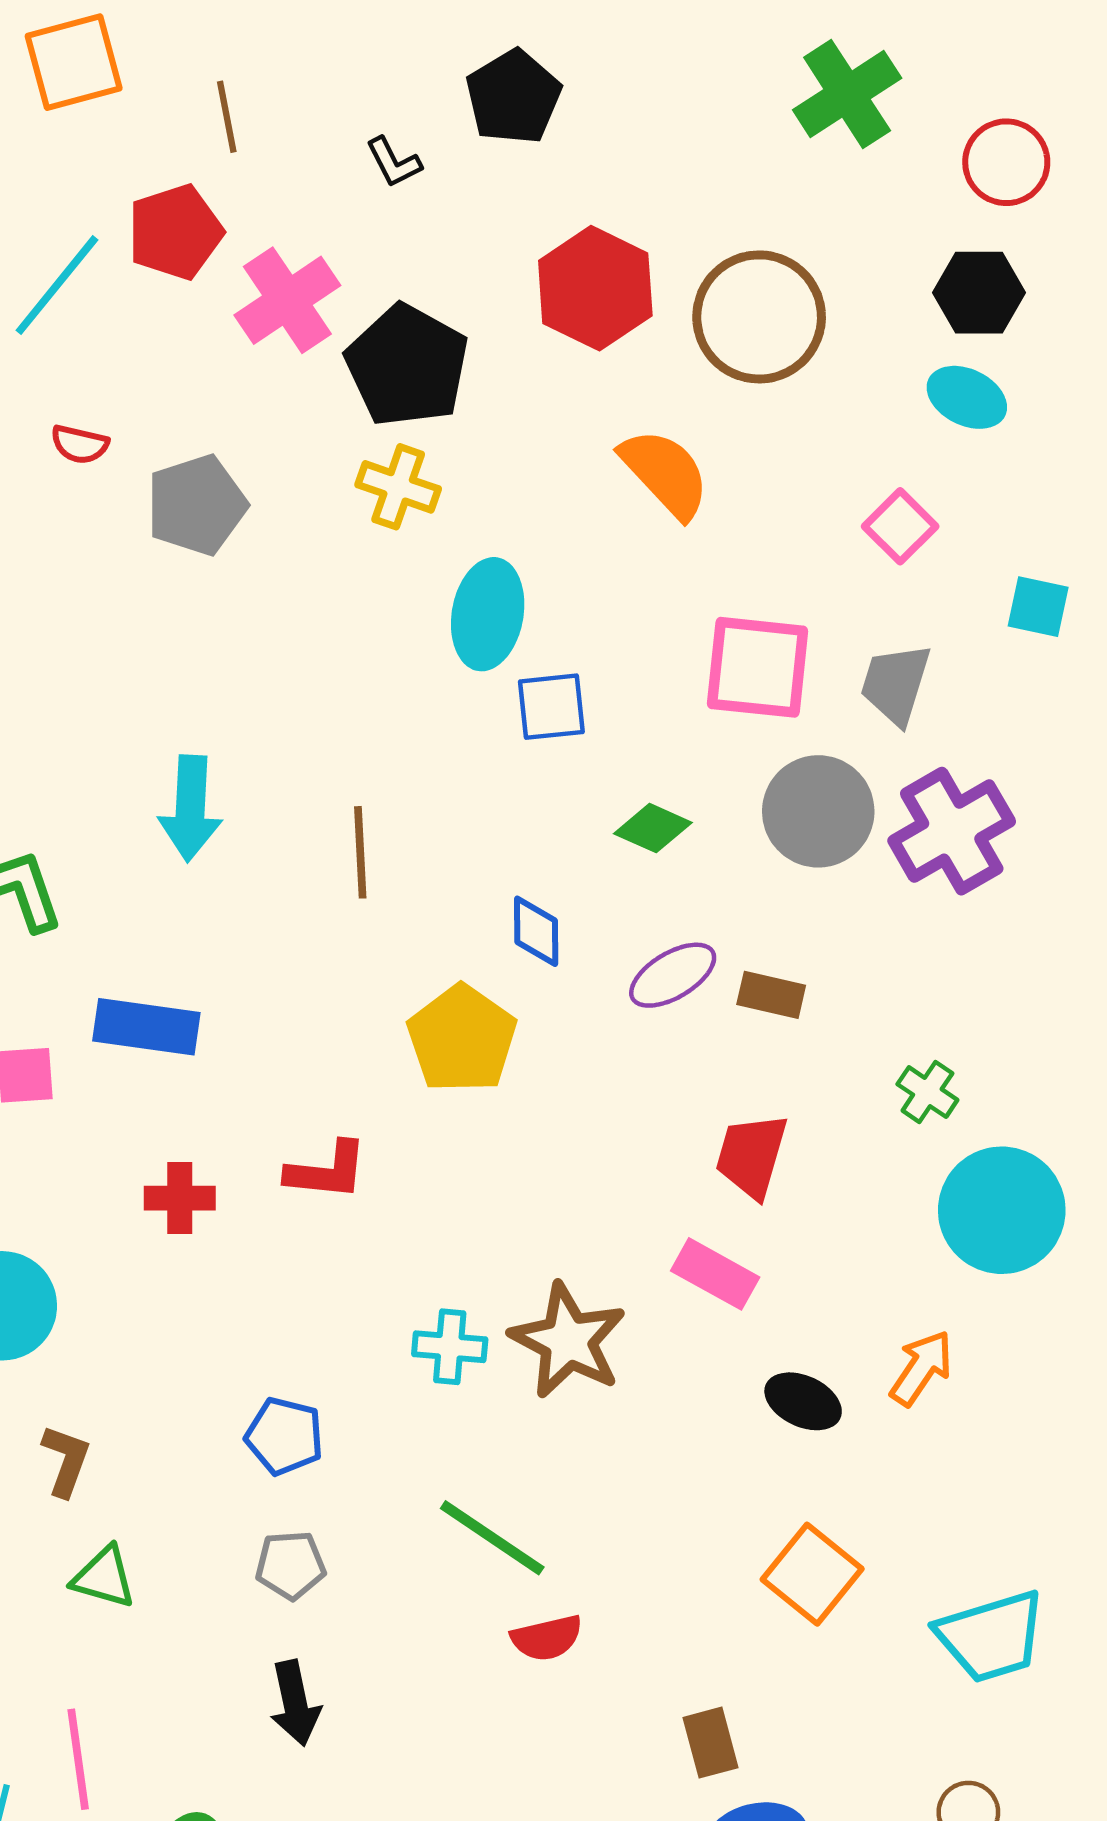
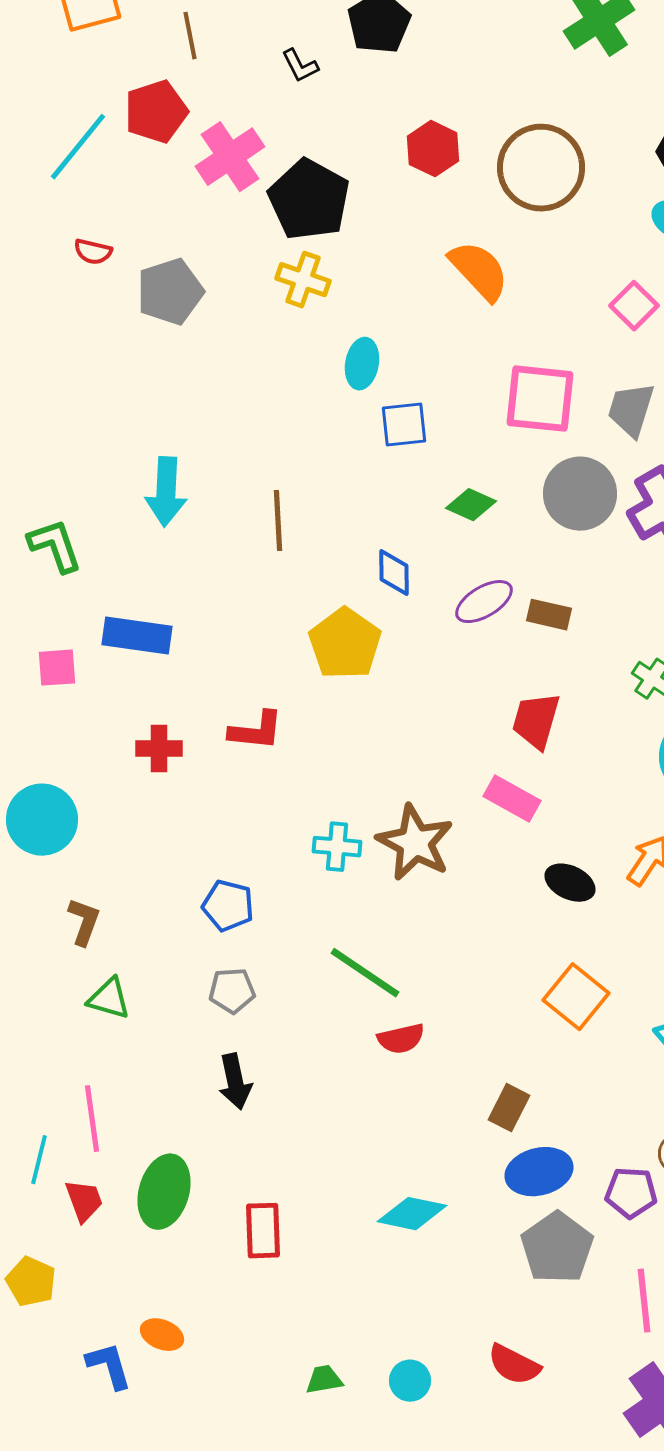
red hexagon: (595, 288) -> (433, 149), size x0.7
cyan ellipse: (488, 614) -> (362, 364), size x0.7
brown rectangle: (711, 1743) -> (509, 1108), turned 42

